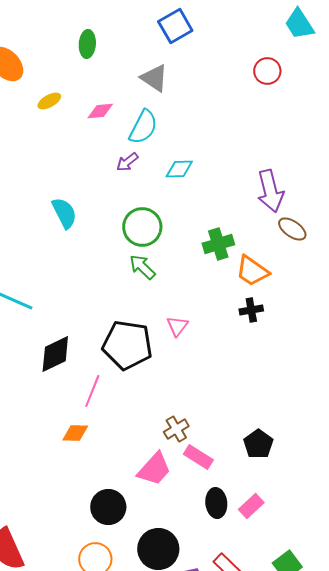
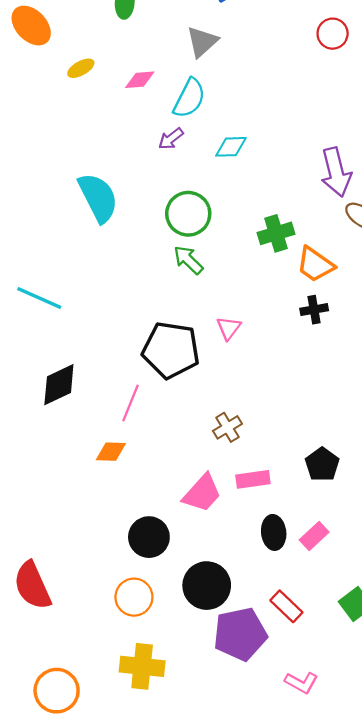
gray triangle: (154, 78) -> (202, 42), turned 44
cyan semicircle: (64, 213) -> (98, 198), size x1.4
black diamond: (55, 354) -> (59, 385), moved
brown cross: (176, 429) -> (227, 427), moved
pink rectangle: (198, 457) -> (253, 479), turned -40

